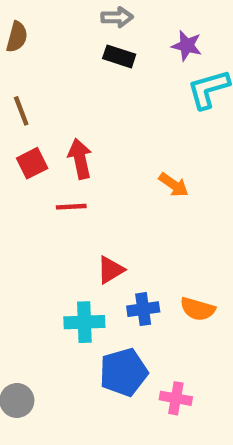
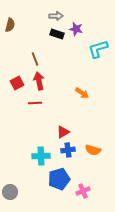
purple star: (187, 46) -> (76, 29), moved
brown line: (21, 111) -> (35, 59), moved
red triangle: (111, 270) -> (63, 132), moved
pink cross: (176, 398) -> (83, 191), turned -32

